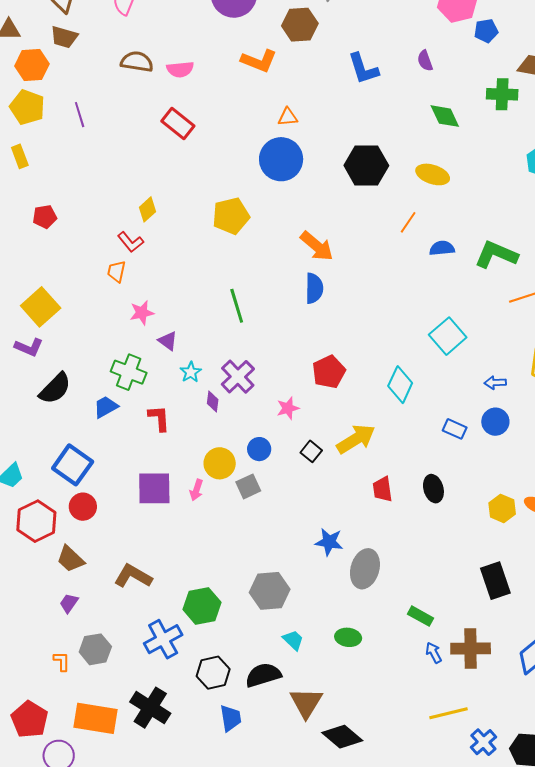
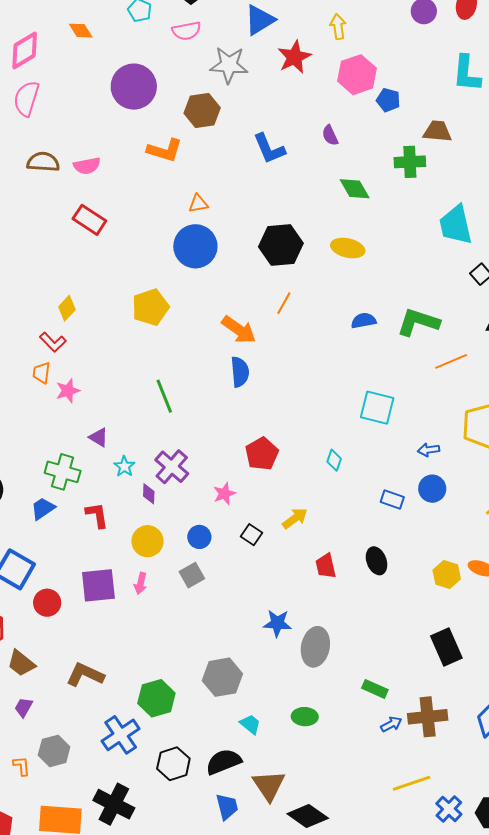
blue pentagon: (486, 31) -> (388, 100), turned 30
orange line: (408, 222) -> (284, 303), moved
pink star: (142, 313) -> (68, 391), moved
cyan square: (448, 336) -> (377, 408), turned -30
cyan diamond: (400, 385) -> (334, 460), size x0.6
yellow arrow: (356, 439) -> (295, 518), size x0.7
yellow circle: (220, 463) -> (147, 541), moved
red circle: (83, 507) -> (47, 603), moved
blue arrow: (434, 653) -> (391, 724), turned 95
blue trapezoid: (231, 718) -> (227, 807), moved

